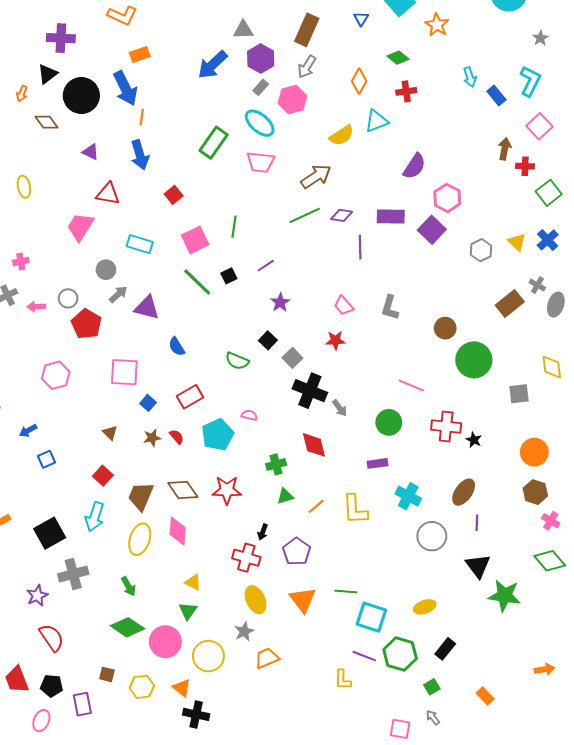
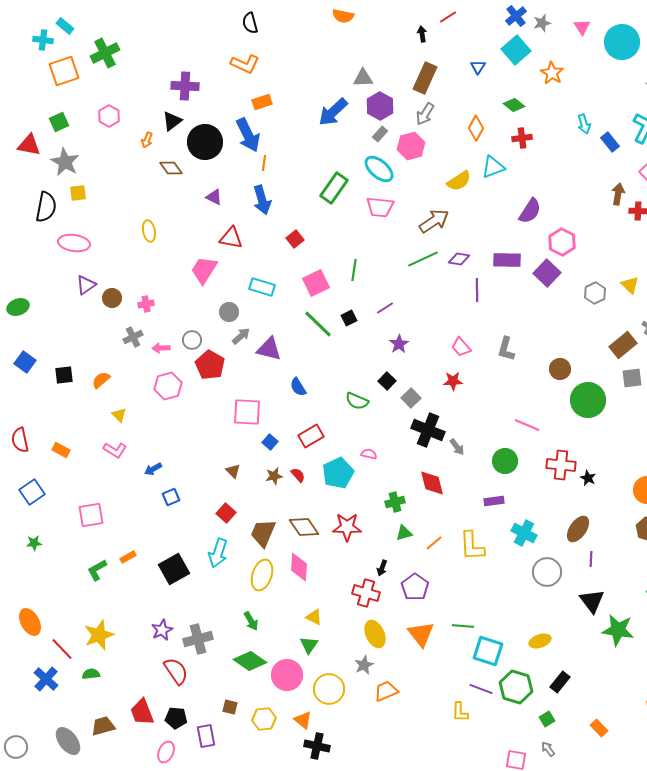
pink hexagon: (56, 375) -> (168, 386), moved
gray square: (519, 394) -> (632, 378), moved
gray cross: (73, 574) -> (198, 639), moved

